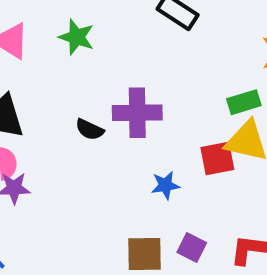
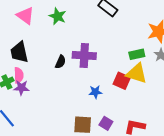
black semicircle: (90, 129) -> (60, 62), turned -96
red square: (217, 158) -> (122, 81), turned 30

